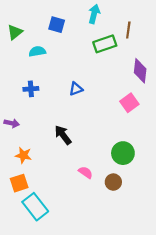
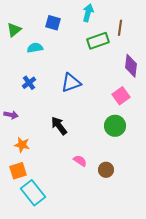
blue cross: (31, 89) -> (29, 83), turned -32
blue triangle: (76, 89) -> (71, 83), size x1.5
green circle: (123, 153) -> (115, 126), moved

